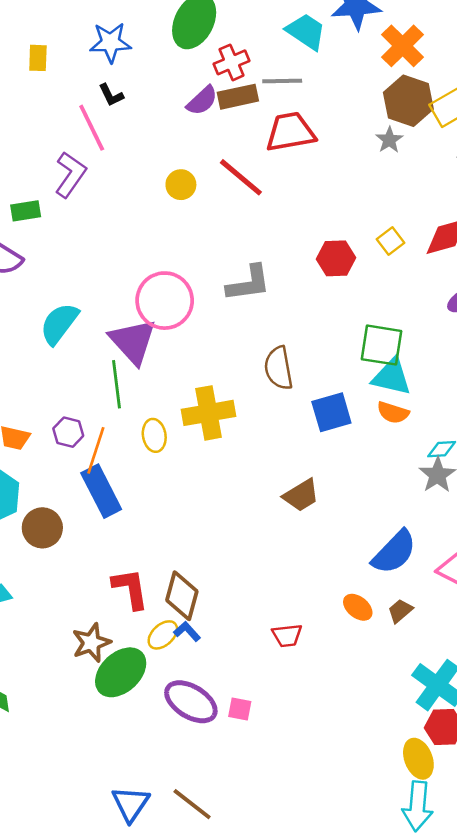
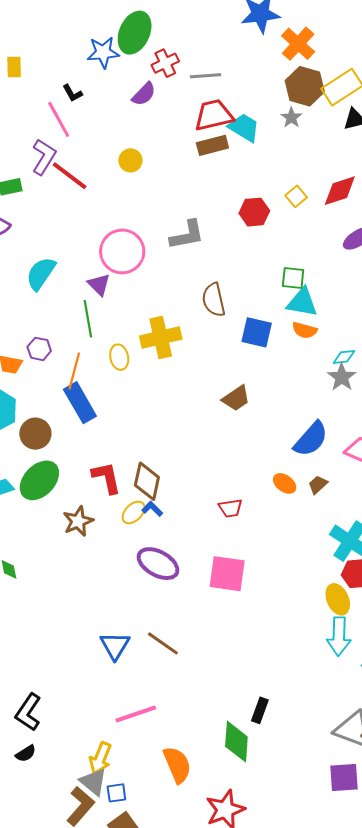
cyan trapezoid: (306, 31) -> (244, 128), moved
blue star: (110, 42) -> (103, 52), moved
brown rectangle: (238, 97) -> (212, 145), moved
red line: (241, 177) -> (70, 176), moved
purple triangle: (133, 341) -> (99, 285), size x0.6
green square: (381, 345) -> (293, 278), size x0.7
blue square: (331, 412) -> (257, 332), turned 32
purple hexagon: (68, 432) -> (39, 349), moved
green ellipse: (121, 672) -> (39, 480), moved
pink square: (240, 709) -> (227, 574), moved, size x2.0

